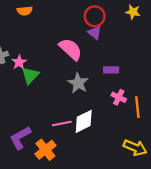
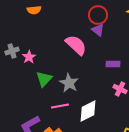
green triangle: (30, 75) -> (44, 79), moved
gray star: (78, 83) -> (69, 83), moved
pink line: (62, 124) -> (60, 106), moved

